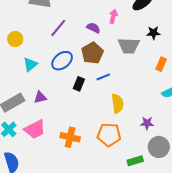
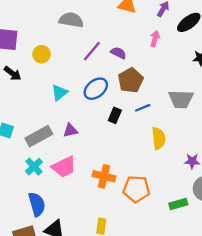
purple semicircle: (93, 28) -> (118, 53), moved
yellow circle: (15, 39) -> (42, 54), moved
gray trapezoid: (129, 46) -> (181, 99), moved
orange pentagon: (109, 135) -> (136, 189), moved

